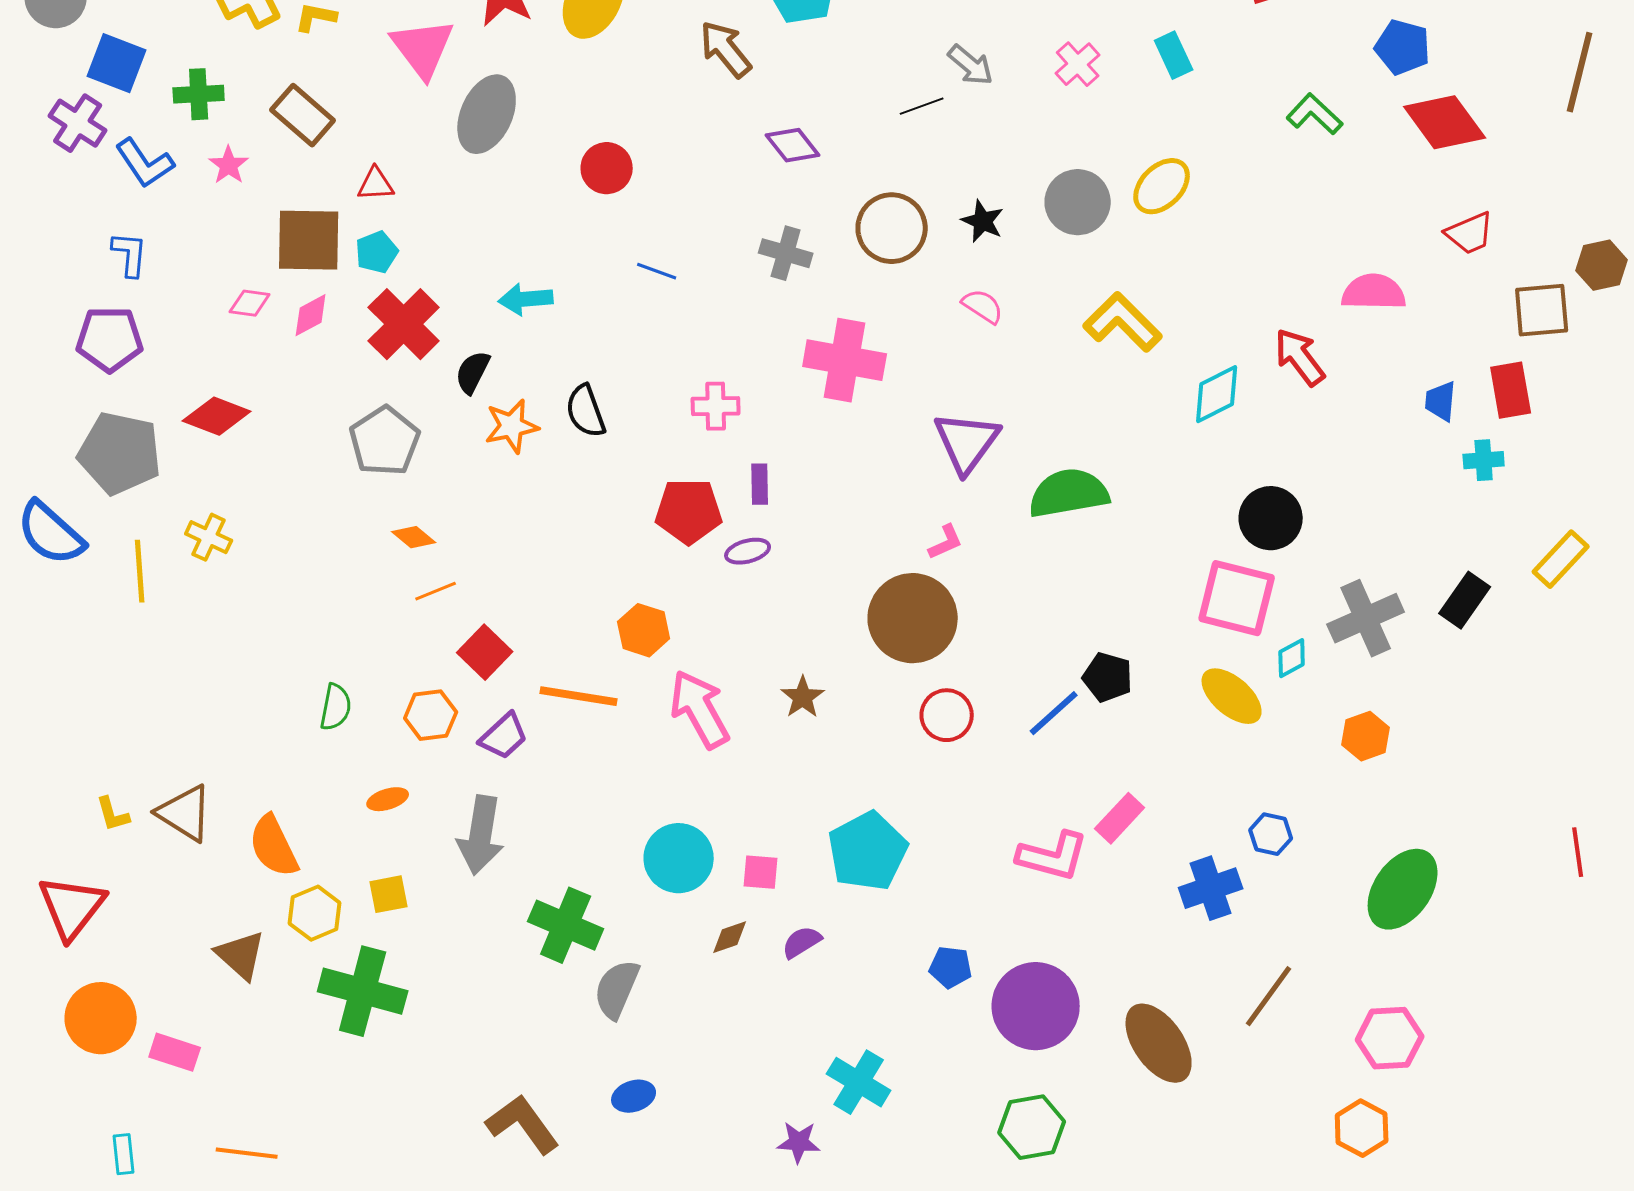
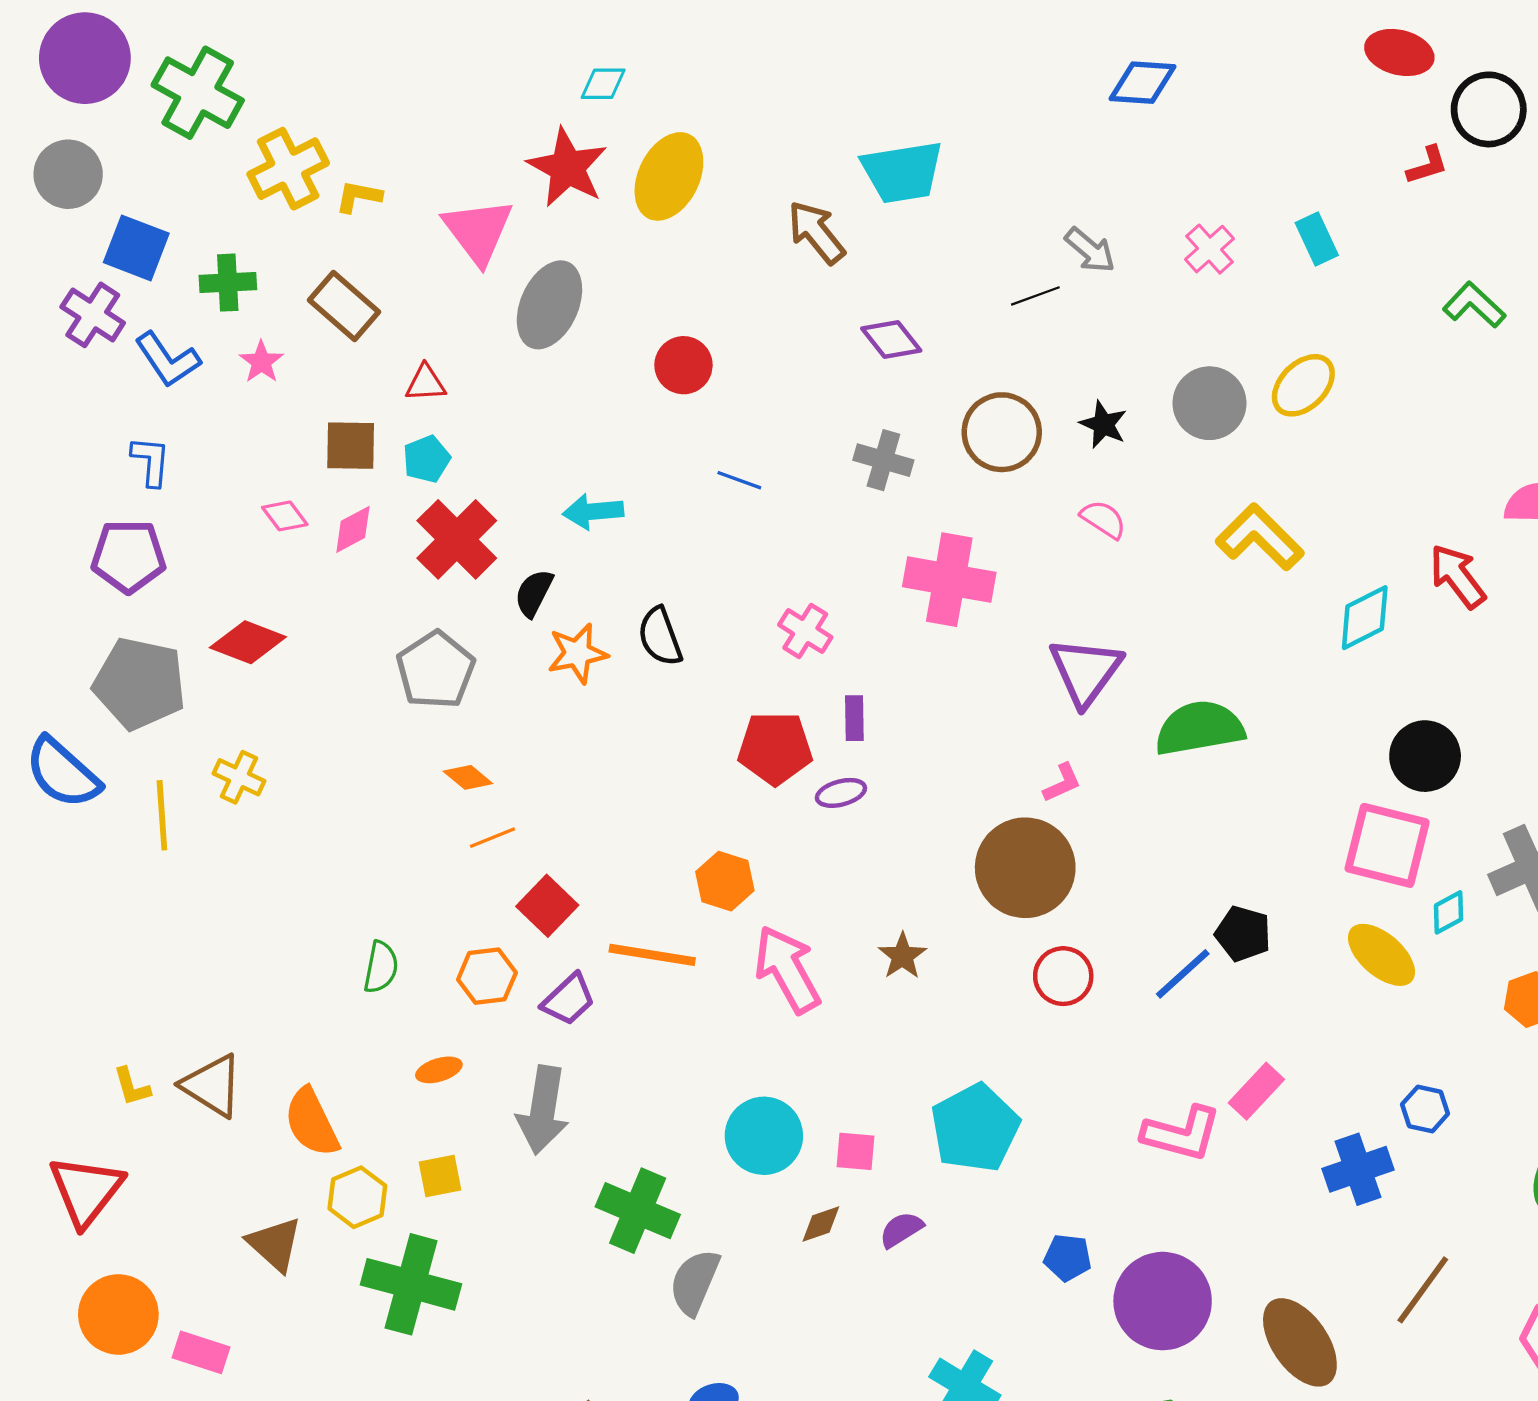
brown square: (309, 240) -> (351, 446), size x0.7
pink diamond: (250, 303) -> (285, 516), turned 45
pink cross: (716, 406) -> (805, 631), turned 33

